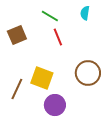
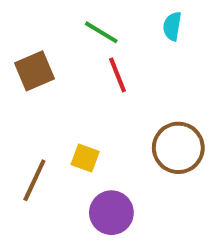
yellow square: (42, 78) -> (85, 158), size x0.6

